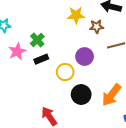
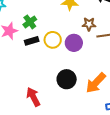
brown star: (97, 27) -> (89, 24), moved
yellow circle: (65, 72) -> (53, 40), moved

